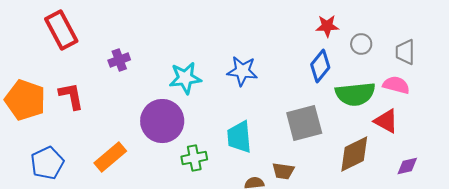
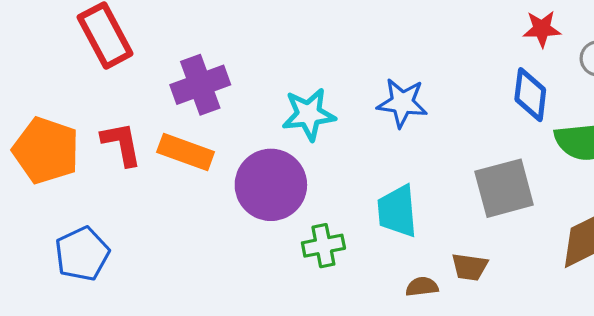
purple cross: (119, 60) -> (200, 85), size x1.6
blue diamond: (320, 66) -> (530, 95), turned -32
orange rectangle: (110, 157) -> (186, 152), moved, turned 60

